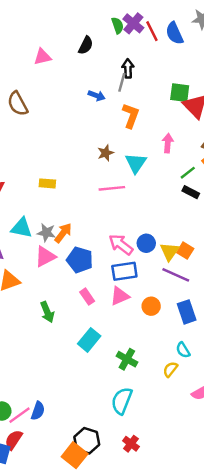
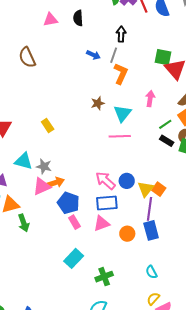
black semicircle: (86, 45) -> (78, 18), moved, turned 147
gray line: (122, 82) -> (114, 55), moved
yellow rectangle: (47, 183) -> (48, 126), turned 48
pink line: (112, 188) -> (120, 136), moved
orange arrow: (63, 233) -> (56, 183), moved, turned 30
blue pentagon: (80, 260) -> (68, 203), moved
purple line: (176, 275) -> (150, 209), turned 70
green arrow: (47, 312) -> (24, 223), moved
blue rectangle: (187, 312) -> (151, 230), moved
green cross: (127, 359) -> (104, 277), turned 36
yellow semicircle: (170, 369) -> (153, 299), moved

